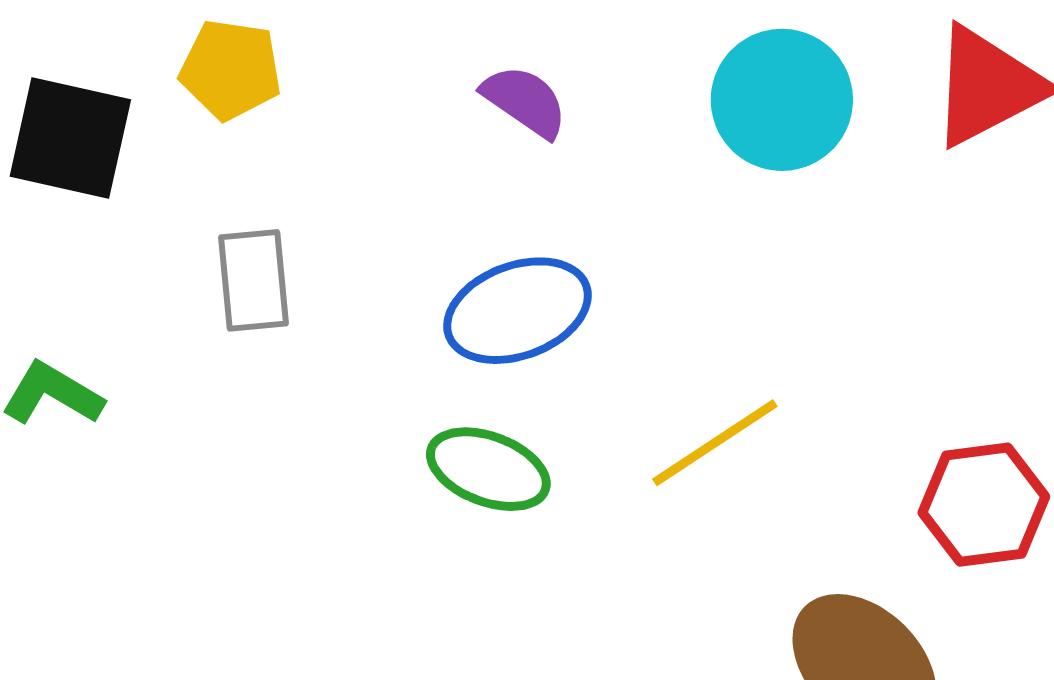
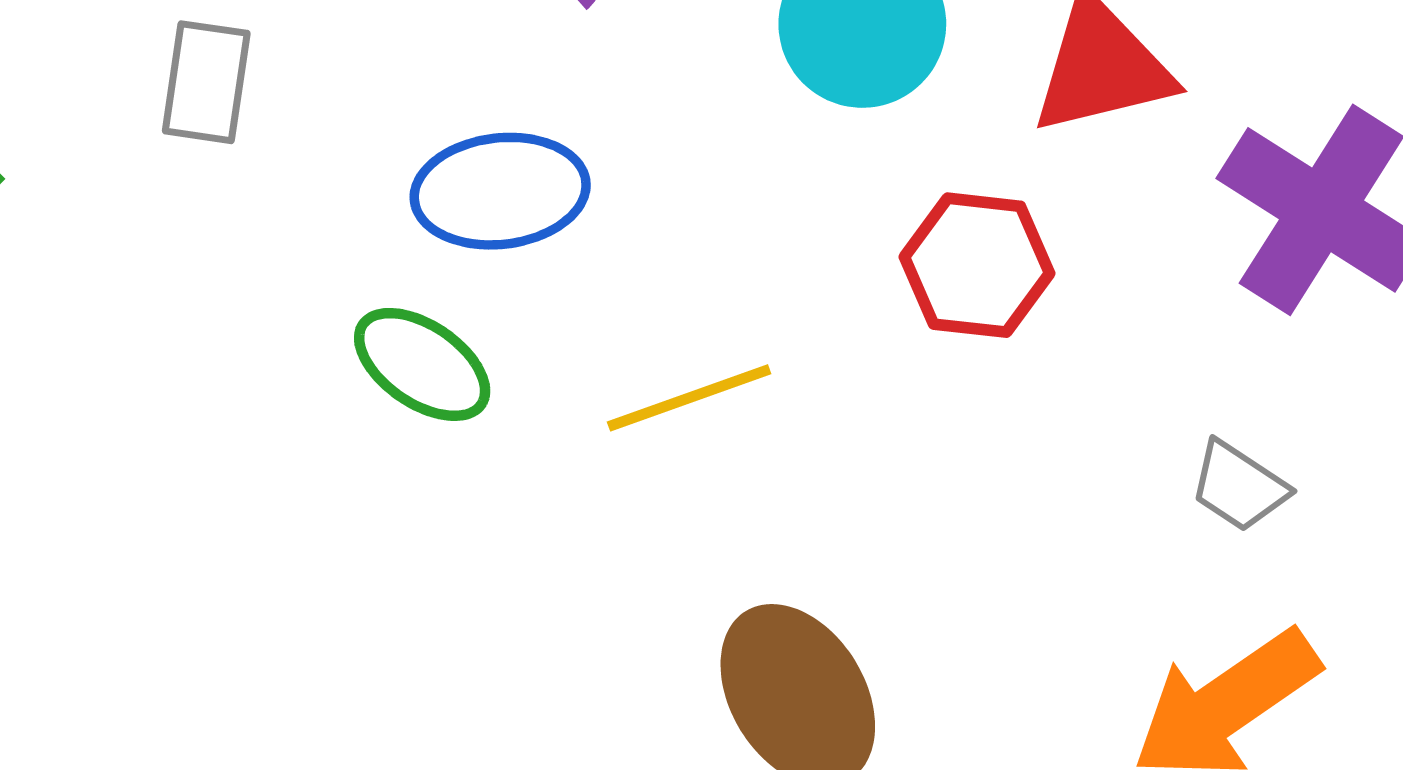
red hexagon: (984, 505) -> (977, 265), moved

